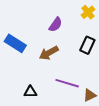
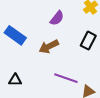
black triangle: (30, 92) -> (15, 80), moved

